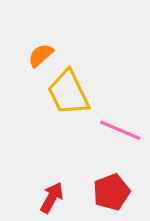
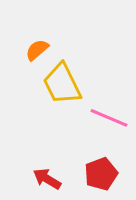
red arrow: (52, 198) -> (47, 179), turned -88

